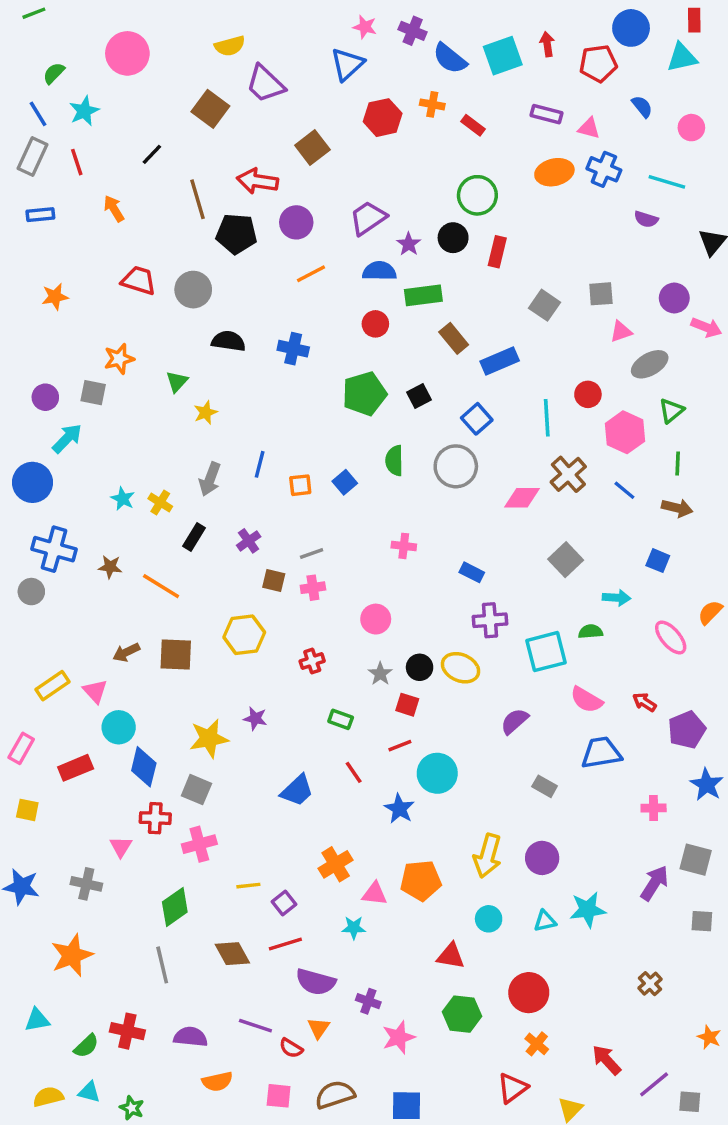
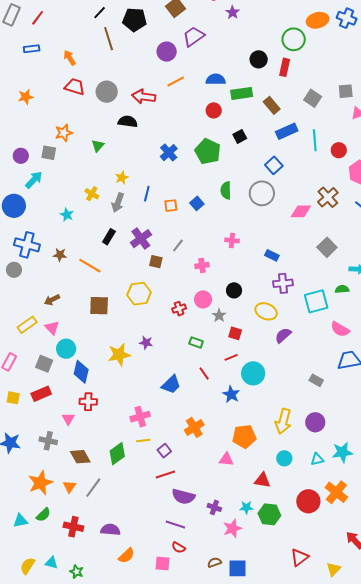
black line: (152, 154) -> (100, 13), moved
red line: (77, 162) -> (38, 18), turned 56
red arrow: (257, 181) -> (144, 97), moved
green circle: (477, 195) -> (294, 39), moved
orange arrow: (114, 209) -> (70, 58), moved
blue rectangle: (40, 215) -> (32, 49), moved
purple trapezoid: (368, 218) -> (194, 36), moved
black pentagon: (236, 234) -> (135, 20), moved
purple star: (409, 244) -> (233, 12), moved
brown rectangle: (454, 338) -> (272, 105), moved
blue cross: (293, 349) -> (169, 153), moved, turned 36
green pentagon: (364, 394) -> (208, 151), turned -30
black square: (419, 396) -> (240, 136), moved
yellow star: (206, 413) -> (122, 178), moved
cyan line: (547, 418) -> (315, 140), moved
yellow cross: (160, 502) -> (92, 194), moved
purple cross: (249, 541) -> (141, 239), size x1.5
gray line: (312, 554) -> (178, 246), turned -32
pink cross: (313, 588) -> (202, 265), moved
pink circle: (376, 619) -> (203, 299), moved
brown arrow: (126, 652) -> (52, 300), moved
black circle: (420, 667) -> (234, 290), moved
purple semicircle: (515, 721) -> (283, 335), moved
red rectangle: (76, 768) -> (41, 394), moved
gray square: (196, 790) -> (44, 364), moved
pink cross: (199, 844) -> (140, 417), moved
pink triangle: (375, 894) -> (226, 459), moved
green diamond: (175, 907) -> (117, 454), moved
cyan star: (354, 928) -> (246, 507), moved
brown diamond: (232, 954) -> (80, 457), moved
gray line: (162, 965) -> (93, 488), turned 50
purple line: (255, 1026) -> (175, 525), moved
orange triangle: (319, 1028) -> (69, 487), moved
orange cross: (537, 1044) -> (336, 492), moved, size x1.6
green semicircle: (86, 1046) -> (43, 515), moved
red semicircle: (291, 1048) -> (178, 548), moved
orange semicircle: (217, 1081) -> (126, 556), turned -30
brown semicircle: (335, 1095) -> (214, 562), moved, size x0.6
yellow semicircle: (48, 1097) -> (27, 566), turned -42

